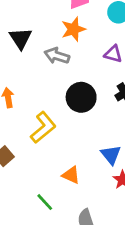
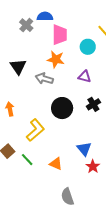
orange star: (73, 29) -> (56, 59), turned 30
green line: (45, 202) -> (27, 160), moved

